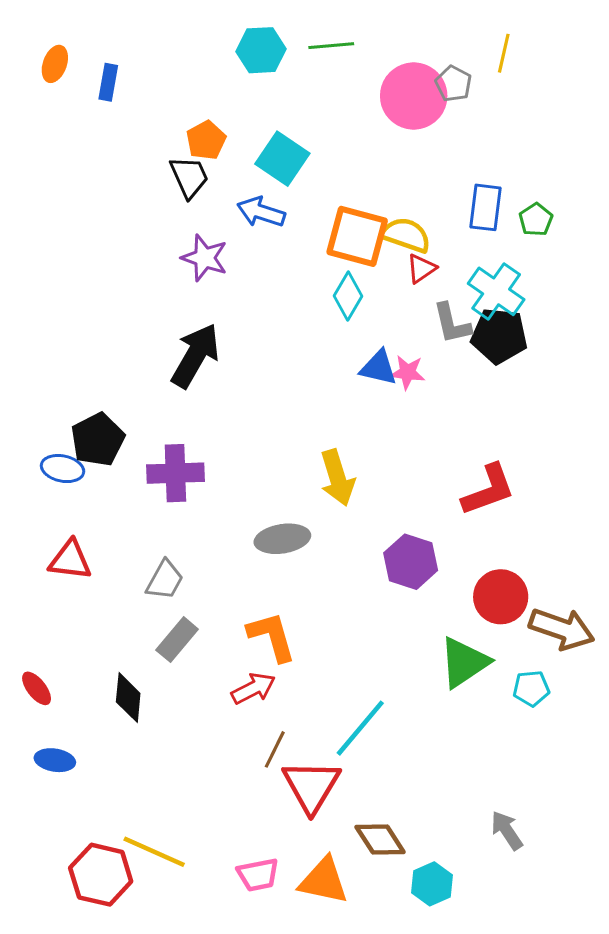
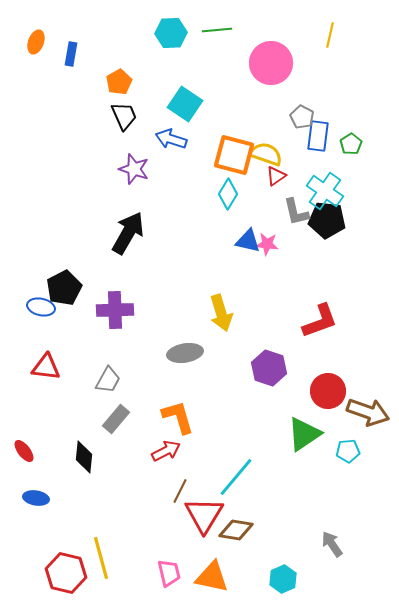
gray pentagon: (453, 84) -> (302, 117), moved
orange pentagon: (206, 140) -> (119, 82), moved
brown diamond: (380, 840) -> (236, 530), moved, turned -48
yellow line: (154, 852) -> (101, 558), turned 51
pink trapezoid: (258, 875) -> (169, 573), turned -92

